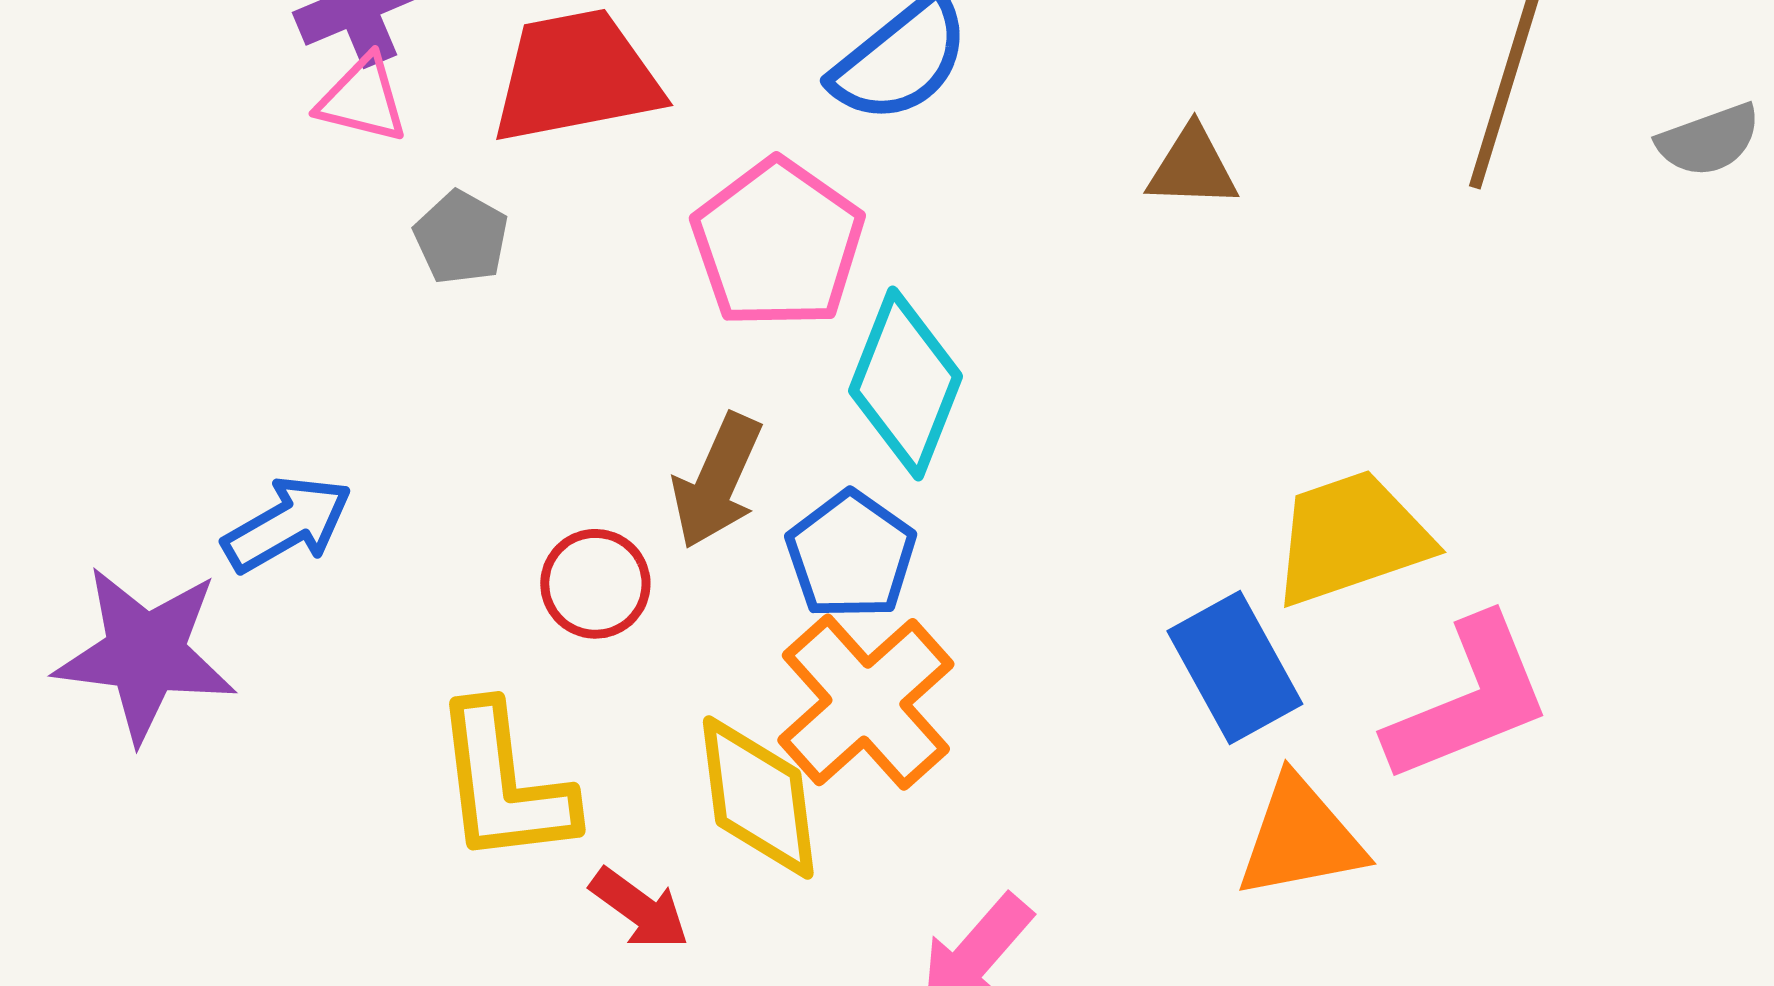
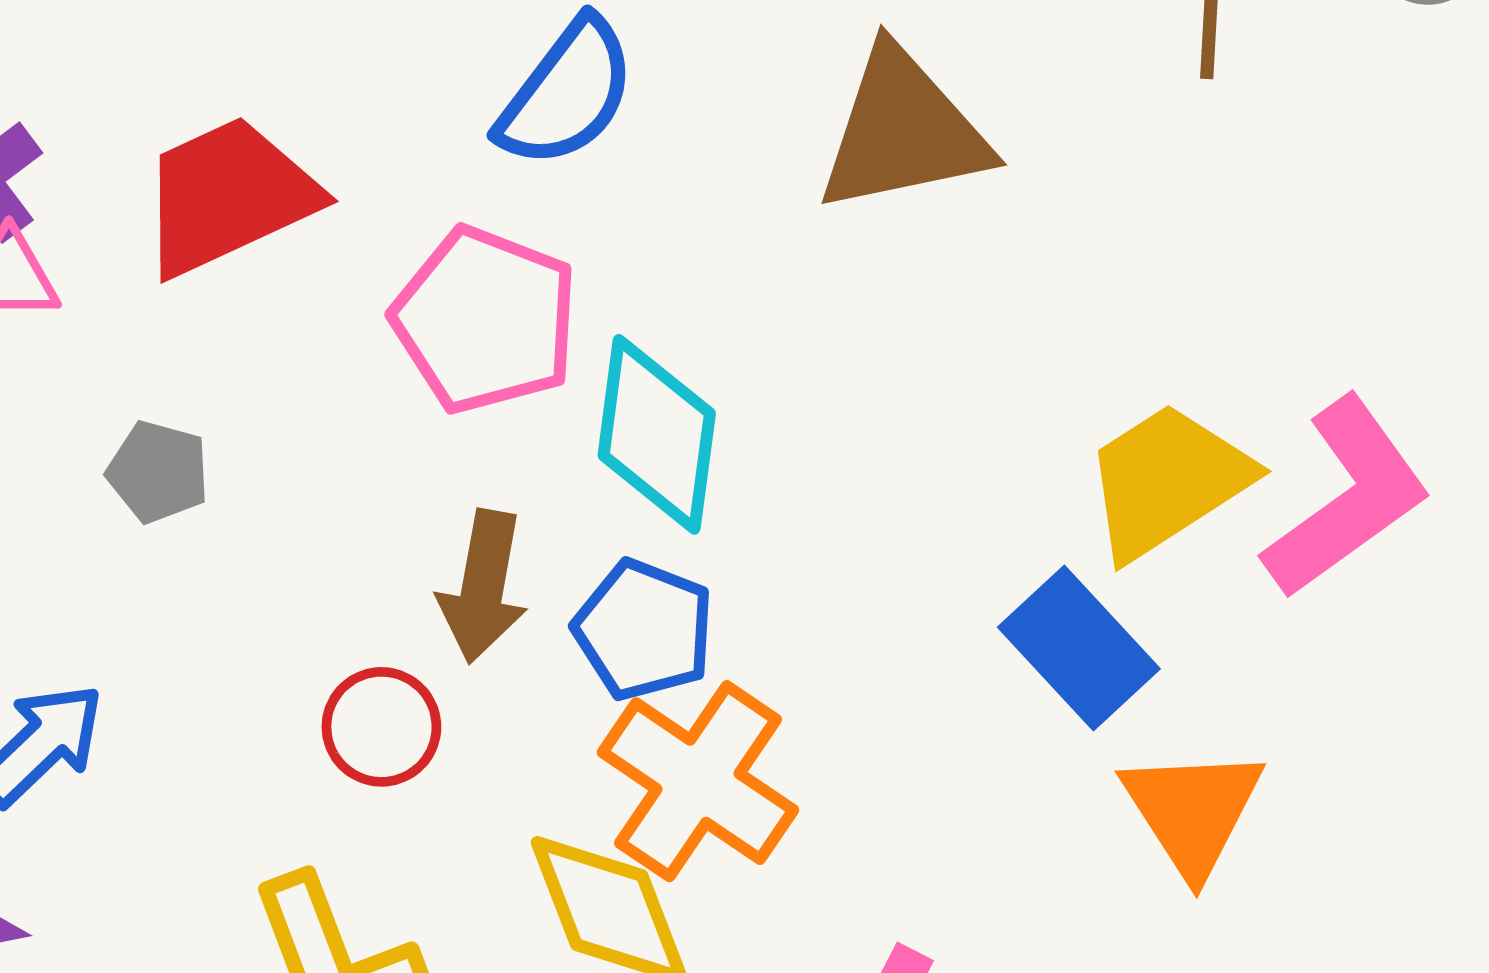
brown triangle: (1192, 167) -> (903, 131), size x1.8
gray pentagon: (461, 238) -> (158, 472), moved
pink L-shape: (1469, 700) -> (1347, 498), moved
orange triangle: (1300, 838) -> (1192, 811), turned -38

